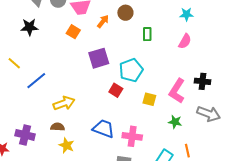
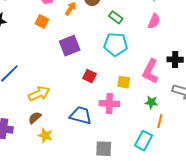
green rectangle: (147, 34) -> (116, 17), turned -48
cyan pentagon: (131, 70) -> (116, 44), moved, turned 30
brown semicircle: (58, 127) -> (35, 118), turned -40
pink cross: (132, 136) -> (109, 104), moved
orange line: (187, 151) -> (160, 121), moved, turned 32

